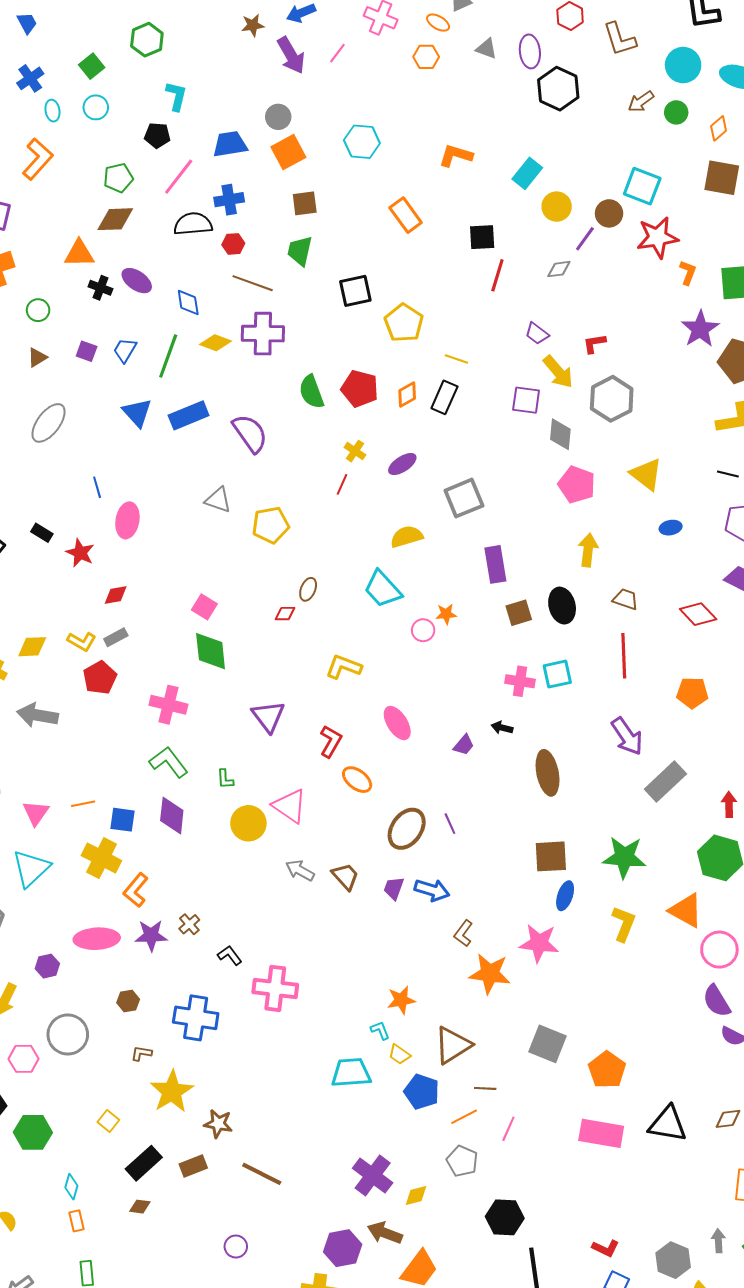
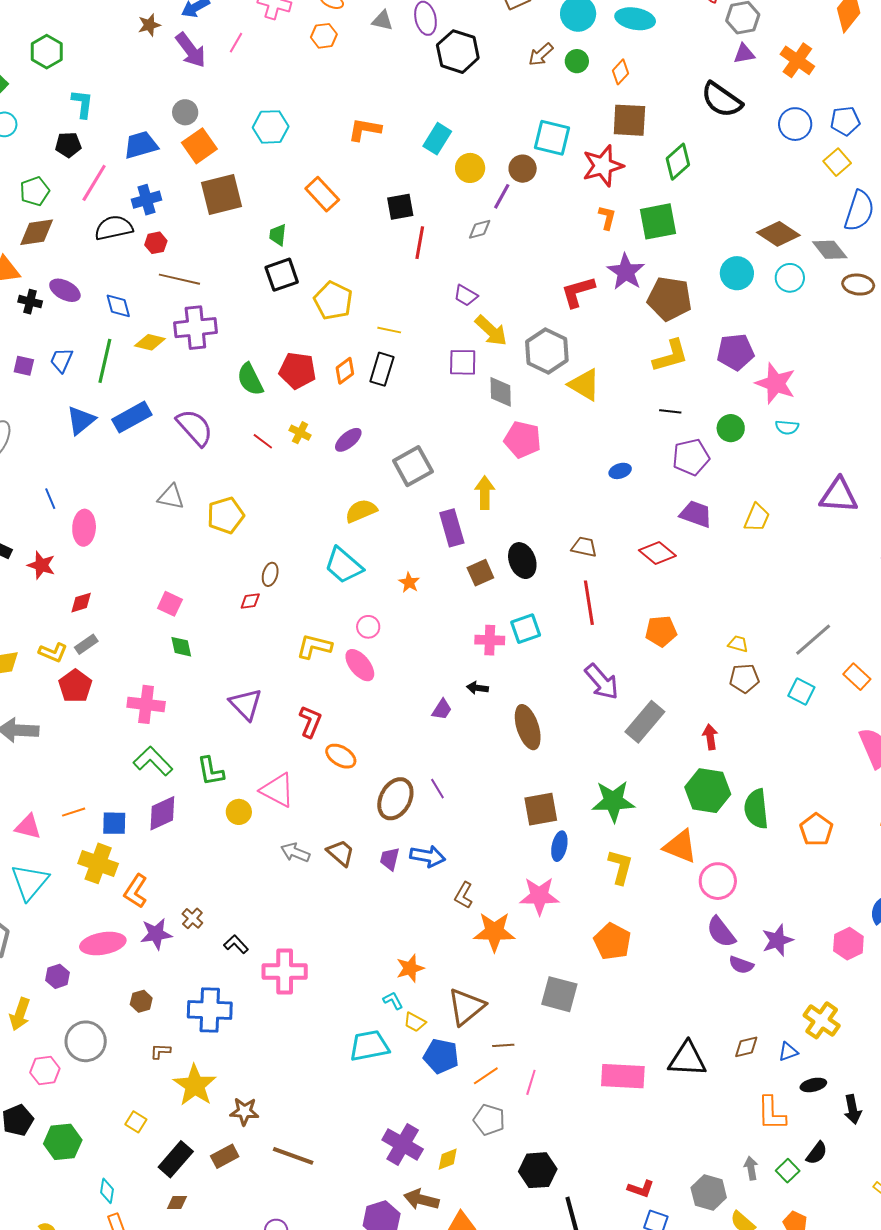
brown square: (305, 203) -> (221, 194), size x1.6
red star: (657, 237) -> (603, 166), moved
green trapezoid: (300, 251) -> (278, 235), moved, size x0.7
red L-shape: (594, 343) -> (578, 292), moved, size x1.5
blue triangle: (137, 413) -> (81, 420), turned 40
yellow triangle: (646, 474) -> (584, 385), moved
red line: (342, 484) -> (263, 441), moved, turned -70
yellow arrow: (588, 550) -> (485, 493), moved
orange star: (446, 614) -> (409, 582), turned -30
pink circle: (423, 630) -> (368, 627), moved
green diamond: (211, 651) -> (181, 647), size x0.6
pink ellipse: (397, 723) -> (360, 665), moved
green L-shape: (225, 779) -> (211, 771), size x1.5
pink triangle: (36, 813) -> (28, 827), turned -44
purple diamond: (172, 815) -> (162, 813), turned 66
yellow circle: (248, 823) -> (239, 812), size x0.7
orange pentagon: (607, 1070) -> (612, 941), moved

